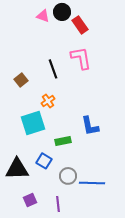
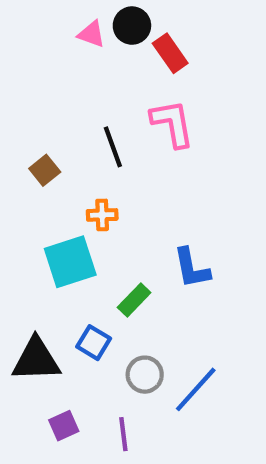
orange cross: (48, 101) -> (102, 215), turned 32
green rectangle: (63, 141) -> (134, 300), turned -35
blue line: (92, 183) -> (196, 389), turned -50

